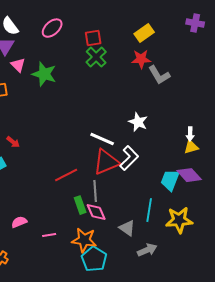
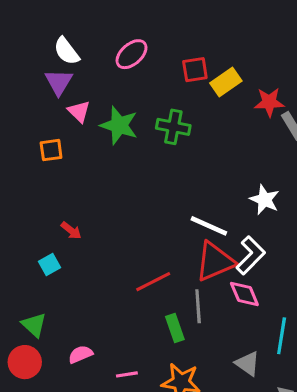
yellow rectangle: (144, 33) -> (226, 82), moved
green cross: (96, 57) -> (173, 127), moved, turned -35
pink diamond: (96, 212) -> (244, 294), moved

